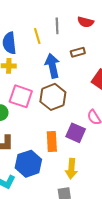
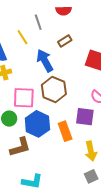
blue hexagon: (28, 164) -> (37, 124), moved

